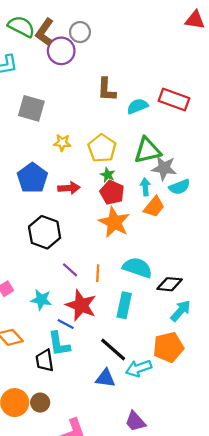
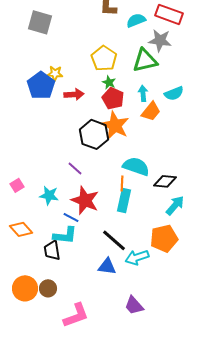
yellow star: (62, 143) -> (55, 73), moved
gray star: (164, 168) -> (160, 40), moved
black hexagon: (45, 232) -> (94, 134), moved
orange line: (98, 273) -> (122, 183), moved
cyan L-shape: (59, 344) -> (65, 235), turned -75

